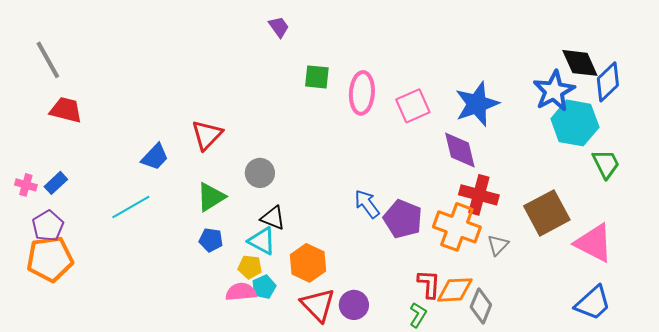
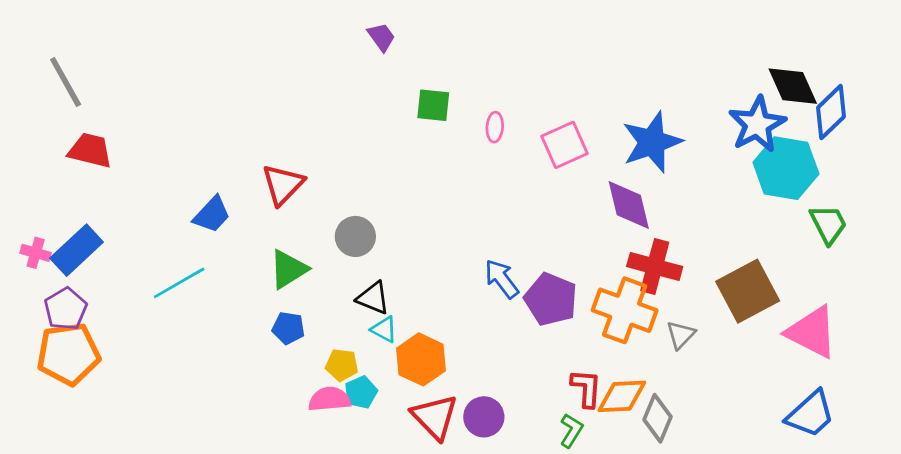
pink ellipse: (362, 93) -> (495, 127), size x0.5
blue rectangle: (56, 183) -> (77, 250), size x1.6
cyan triangle: (262, 241) -> (384, 329), moved, size x0.7

